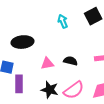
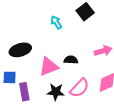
pink triangle: (47, 64) -> (49, 67), size x1.5

